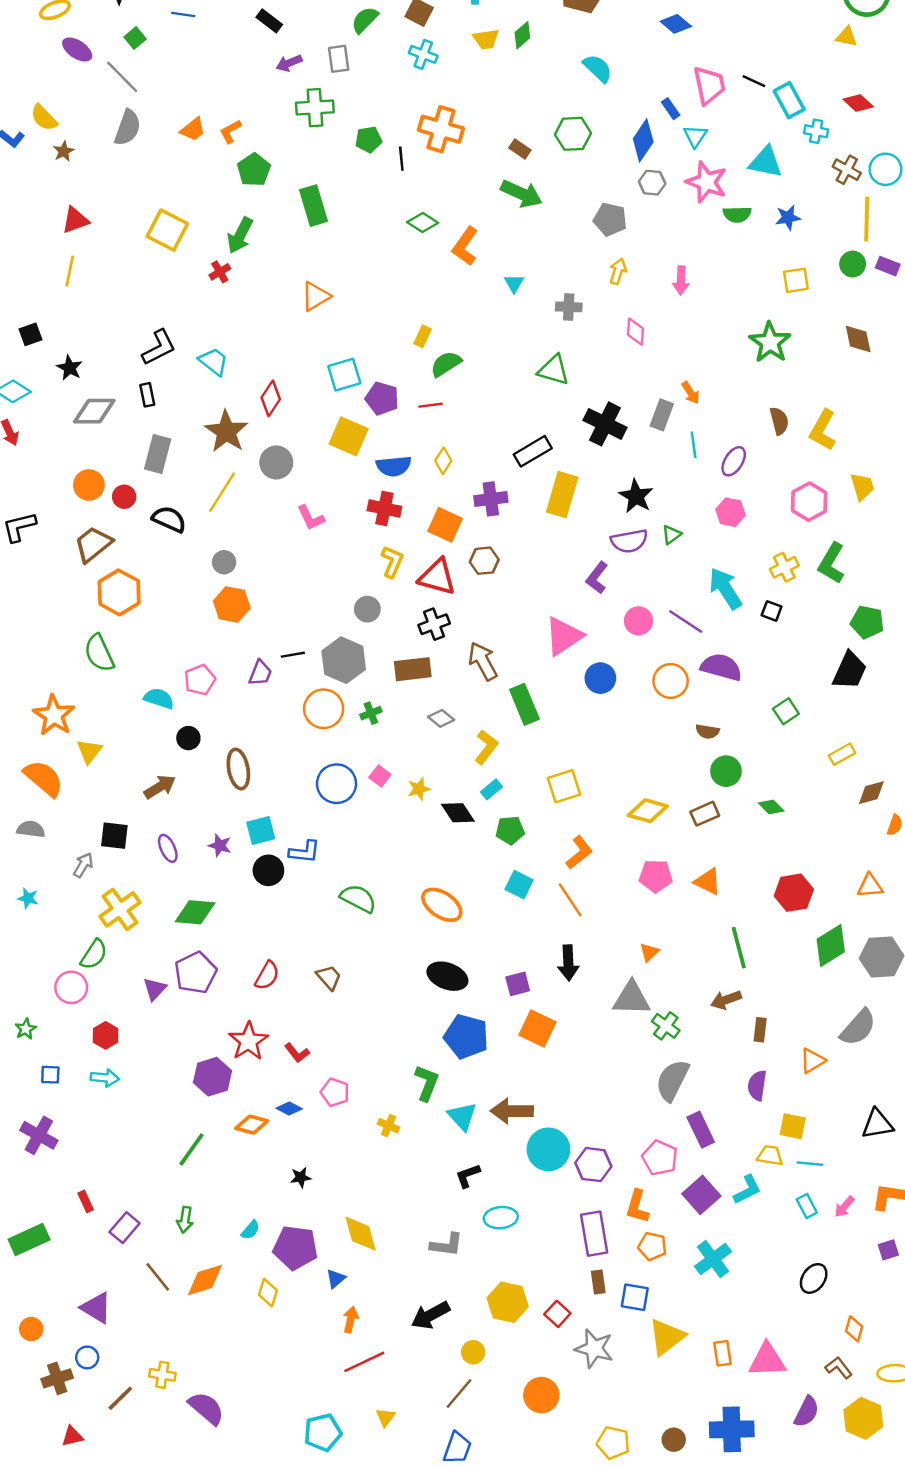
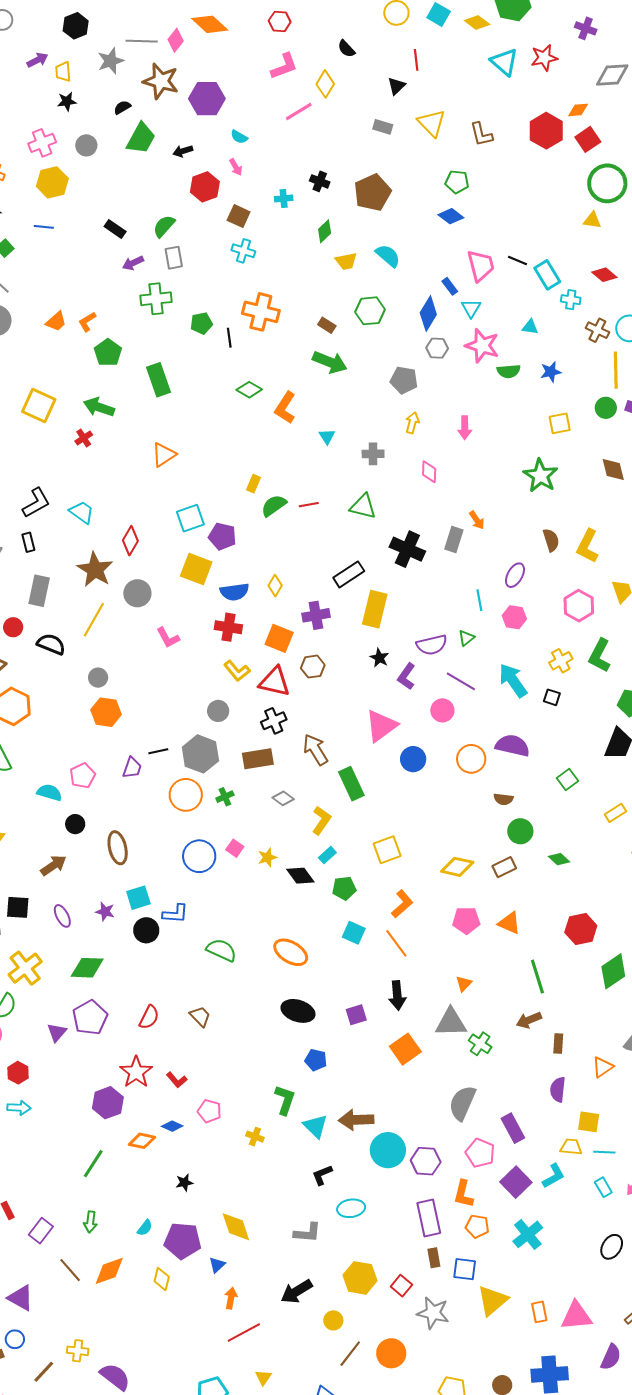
green semicircle: (365, 20) -> (164, 226), moved
yellow trapezoid: (486, 39) -> (346, 261), moved
cyan triangle: (766, 162) -> (530, 327), size x0.6
green arrow: (240, 235) -> (99, 407), turned 84
red line: (431, 405) -> (309, 505), moved
cyan line: (694, 445) -> (479, 600), moved
black star: (636, 496) -> (379, 658), moved, size x0.7
yellow L-shape: (392, 562) -> (237, 671), turned 120
purple line: (686, 622) -> (461, 681), moved
orange square: (538, 1028) -> (405, 1049), moved, turned 32
blue pentagon: (466, 1036) -> (316, 1060), size x0.6
gray semicircle: (672, 1080) -> (462, 1103), moved
brown line: (459, 1394) -> (350, 1354), moved

